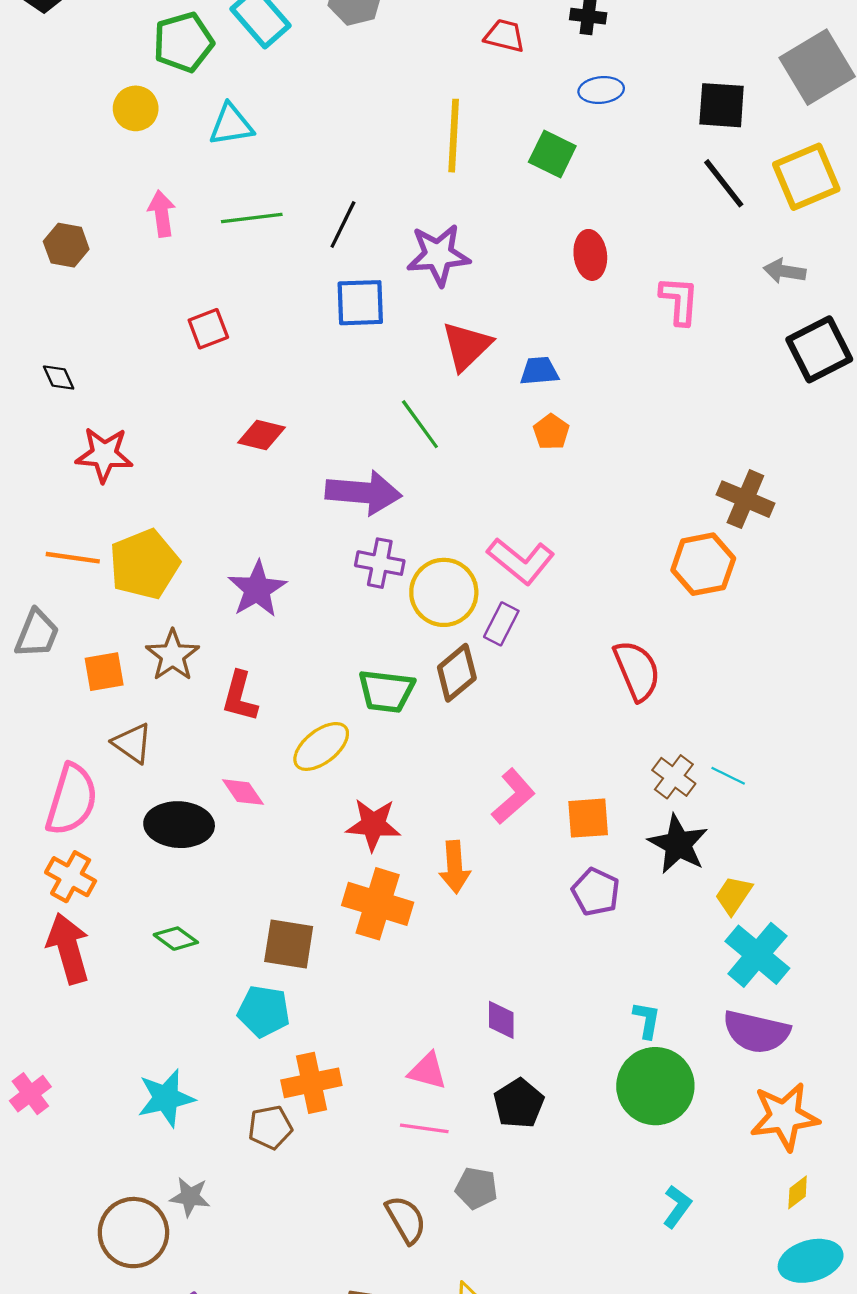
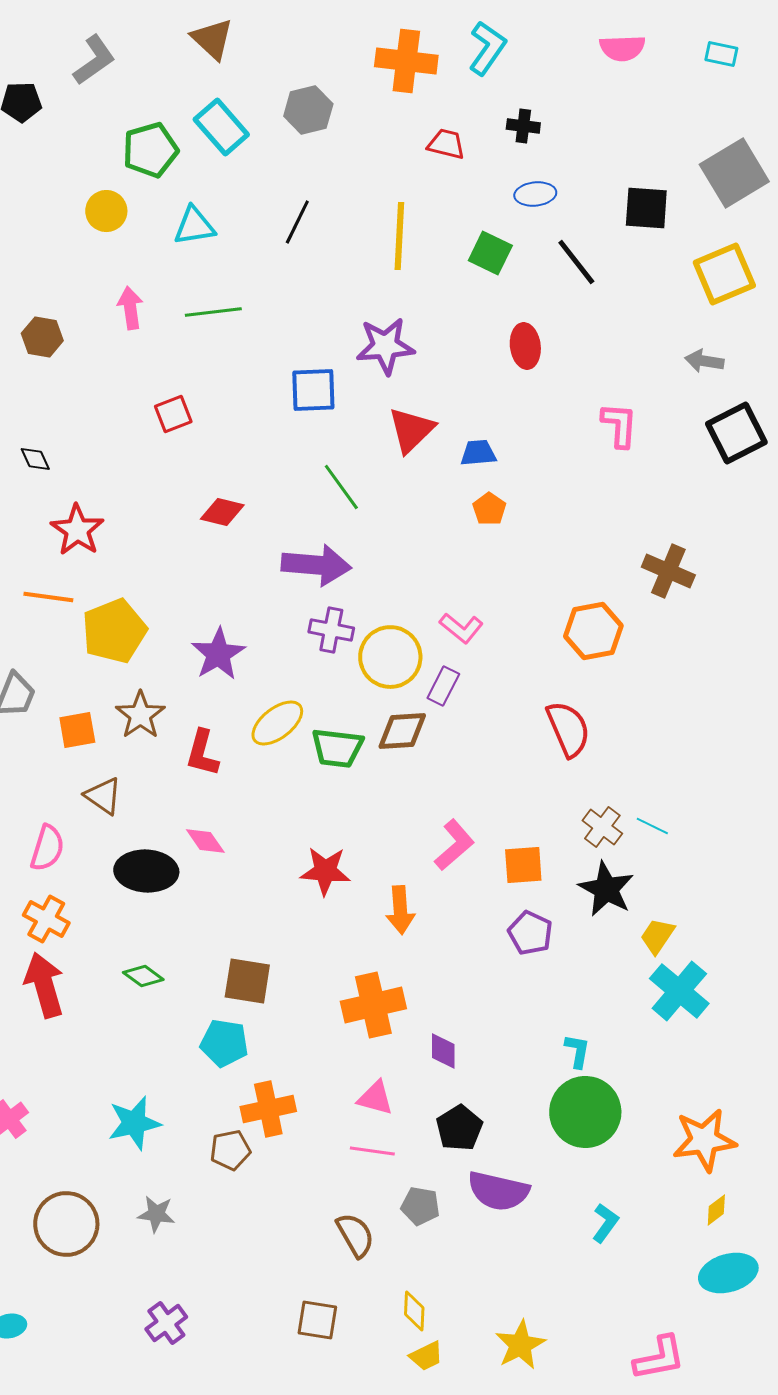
black line: (724, 183) -> (576, 262), moved
black line: (343, 225) -> (297, 222), moved
pink L-shape: (679, 300) -> (619, 425), moved
green line: (420, 424) -> (341, 487), moved
red star: (104, 455) -> (77, 530), turned 30
orange line: (73, 558) -> (48, 597), moved
pink L-shape: (521, 561) -> (461, 628), size x0.7
orange hexagon: (703, 564) -> (593, 631), moved
brown diamond: (457, 673) -> (402, 731), turned 36
yellow ellipse: (321, 746) -> (277, 723), moved
pink semicircle: (72, 800) -> (47, 848), size x0.7
orange cross: (378, 904) -> (373, 1005), moved, turned -30
purple semicircle: (756, 1032) -> (498, 1191), moved
brown circle: (133, 1233) -> (66, 1224), moved

